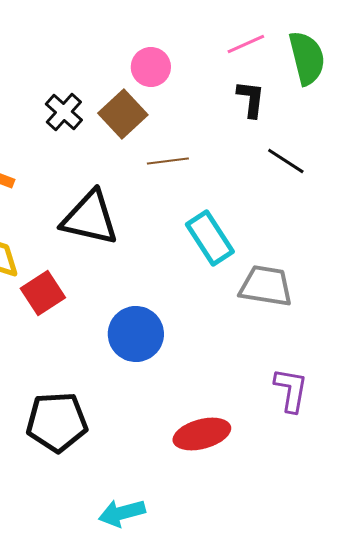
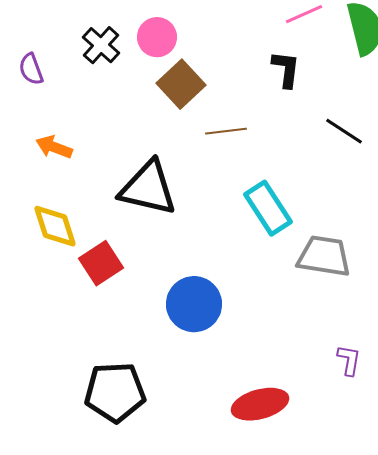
pink circle: (151, 67) -> (157, 37), moved
black L-shape: (251, 99) -> (286, 69), moved
black cross: (64, 112) -> (101, 45), moved
purple L-shape: (291, 390) -> (349, 360), size x0.7

